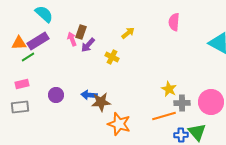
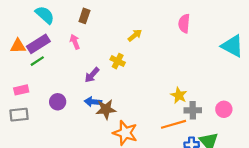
brown rectangle: (81, 32) -> (84, 16), moved
purple arrow: (88, 45) -> (92, 75), moved
green line: (28, 57) -> (37, 61), moved
pink circle: (211, 102) -> (224, 109), size x0.6

